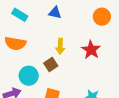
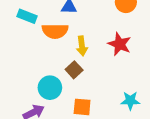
orange semicircle: (15, 43) -> (55, 31), moved

